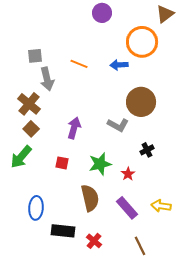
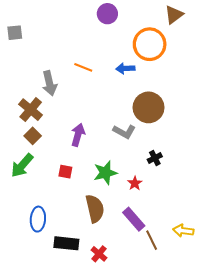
gray square: (35, 56) -> (15, 33), moved
yellow arrow: (161, 206) -> (183, 231), moved
brown line: (140, 246) -> (152, 240), moved

